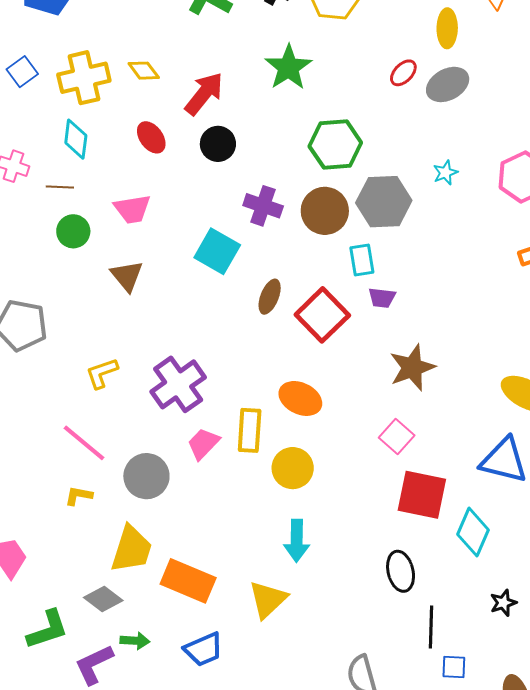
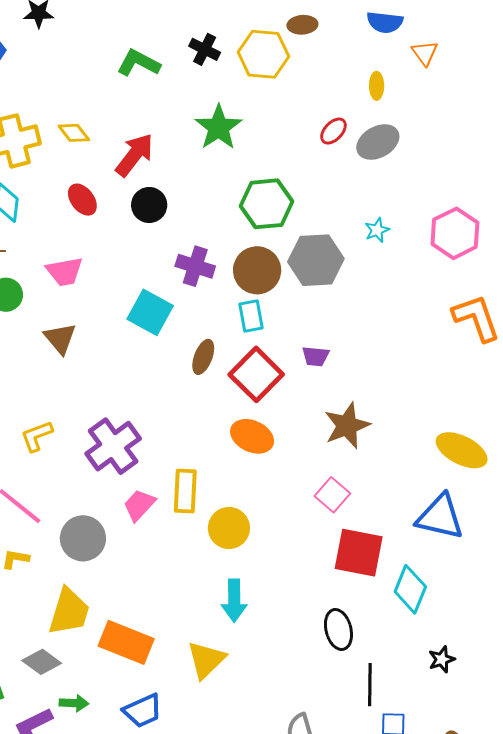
yellow ellipse: (447, 28) -> (377, 86), size x0.7
cyan rectangle: (362, 260) -> (251, 316), moved
orange ellipse: (300, 398) -> (252, 436), moved

